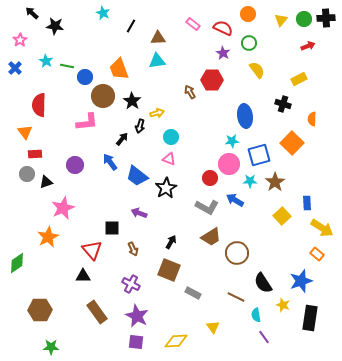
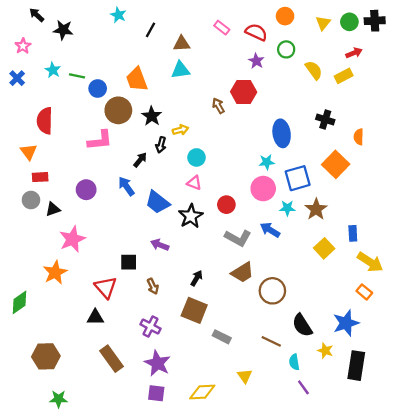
yellow semicircle: (257, 70) -> (314, 70), moved
yellow rectangle: (299, 79) -> (344, 76), moved
red circle: (210, 178) -> (226, 205), moved

